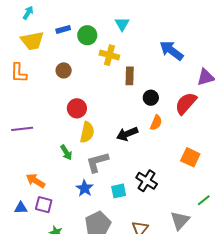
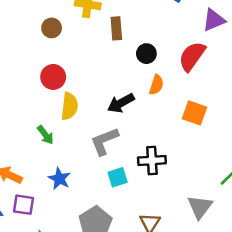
brown circle: (64, 70) -> (52, 28), moved
orange square: (190, 157) -> (194, 113), moved
gray L-shape: (97, 162) -> (104, 141), moved
black cross: (147, 181) -> (152, 160), turned -30
blue star: (85, 188) -> (59, 179), moved

